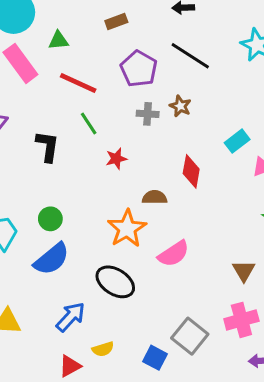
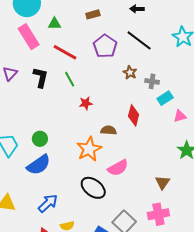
gray cross: (148, 114) -> (152, 81), moved
black L-shape: (47, 146) -> (41, 77), moved
black ellipse: (115, 282) -> (93, 188), moved

